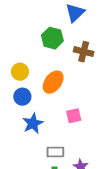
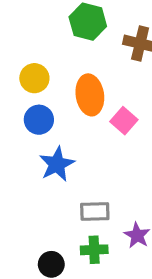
orange ellipse: (53, 82) -> (90, 95), turned -45
pink square: (74, 116) -> (124, 121), moved, turned -35

